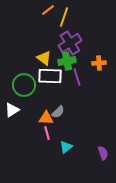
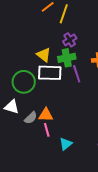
purple cross: (70, 43) -> (70, 40), size x0.6
white triangle: (12, 110) -> (12, 107), turned 49
gray semicircle: (58, 112) -> (31, 118), moved

